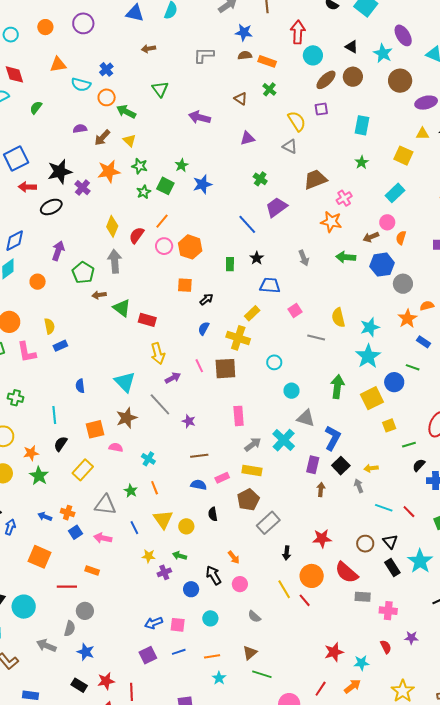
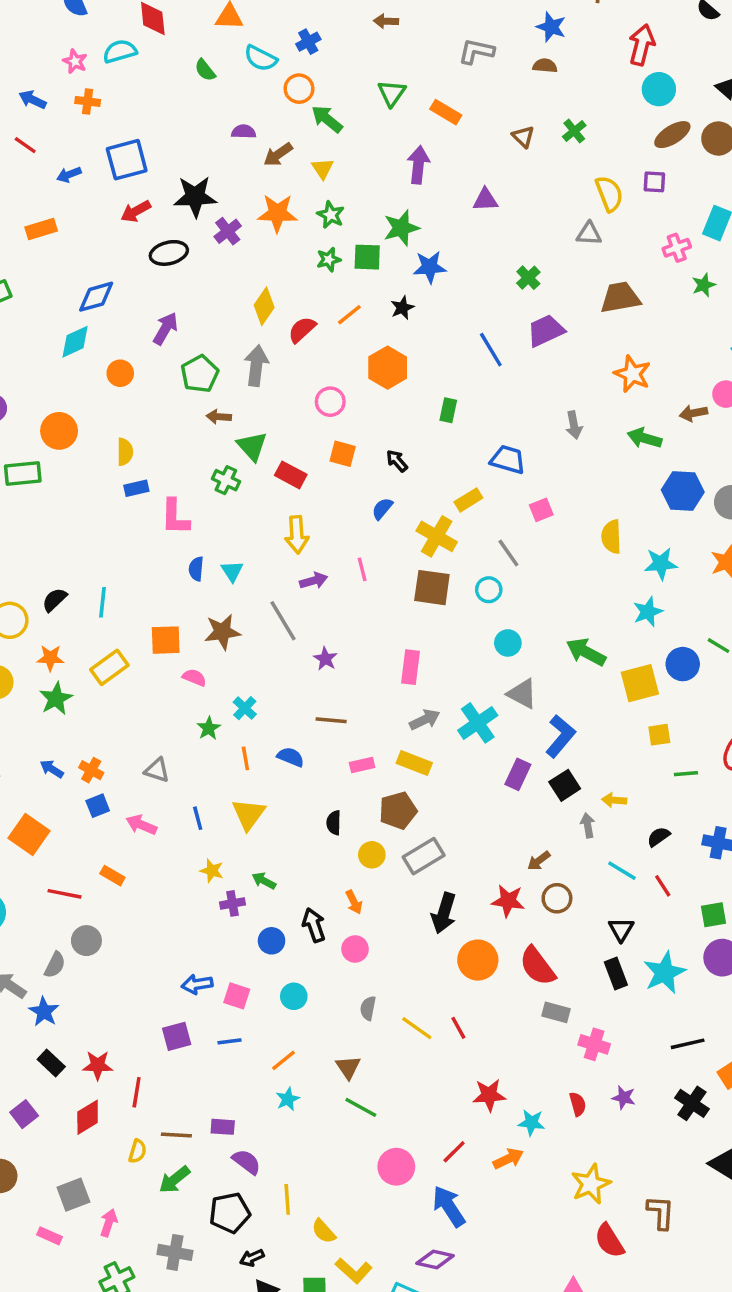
orange rectangle: (267, 61) -> (446, 112), moved
green semicircle: (36, 108) -> (205, 70), moved, turned -88
purple arrow: (199, 117) -> (418, 165), moved, turned 70
purple triangle: (247, 138) -> (485, 200), moved
gray triangle: (290, 146) -> (589, 234), turned -35
green star: (182, 165) -> (401, 228), size x1.5
green square: (165, 186) -> (367, 257), turned -36
red arrow: (27, 187) -> (136, 211), turned -42
pink cross: (344, 198) -> (677, 248), moved
pink circle: (164, 246) -> (330, 402), moved
black star: (257, 258) -> (402, 308), moved
blue hexagon: (382, 265) -> (683, 491), moved
orange square: (185, 285) -> (343, 454), moved
black arrow: (206, 299) -> (397, 461), turned -104
gray line: (316, 338) -> (508, 553), moved, turned 30
pink L-shape: (27, 352) -> (175, 517), moved
cyan star: (368, 356) -> (648, 612), size x0.7
brown square: (225, 369) -> (432, 588), moved
cyan triangle: (125, 382) -> (232, 571), size x0.6
blue semicircle: (80, 386) -> (196, 569), moved
green arrow: (337, 387) -> (586, 652), turned -80
green cross: (16, 398) -> (226, 480), moved
black semicircle: (61, 444) -> (54, 600), moved
black semicircle: (419, 465) -> (659, 837), moved
yellow rectangle: (83, 470) -> (109, 667), moved
blue semicircle: (199, 485) -> (291, 757), moved
brown arrow: (321, 489) -> (539, 861), moved, turned -144
green star: (131, 491) -> (209, 728), moved
gray triangle: (105, 505) -> (157, 770), size x0.7
yellow circle: (186, 526) -> (372, 855), moved
brown circle: (365, 544) -> (557, 898), moved
black arrow: (287, 553) -> (444, 913), size x1.6
yellow line: (284, 589) -> (417, 1028), moved, turned -36
red line: (305, 600) -> (458, 1028), moved
gray semicircle: (254, 616) -> (368, 1008), turned 48
blue star: (86, 652) -> (44, 1012), moved
brown triangle: (250, 653) -> (348, 1067), turned -35
orange line: (212, 656) -> (284, 1060), turned -42

